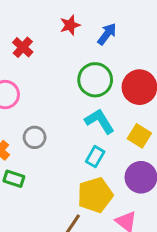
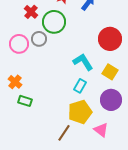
green circle: (95, 80) -> (54, 22), moved
gray circle: (35, 137) -> (39, 39), moved

